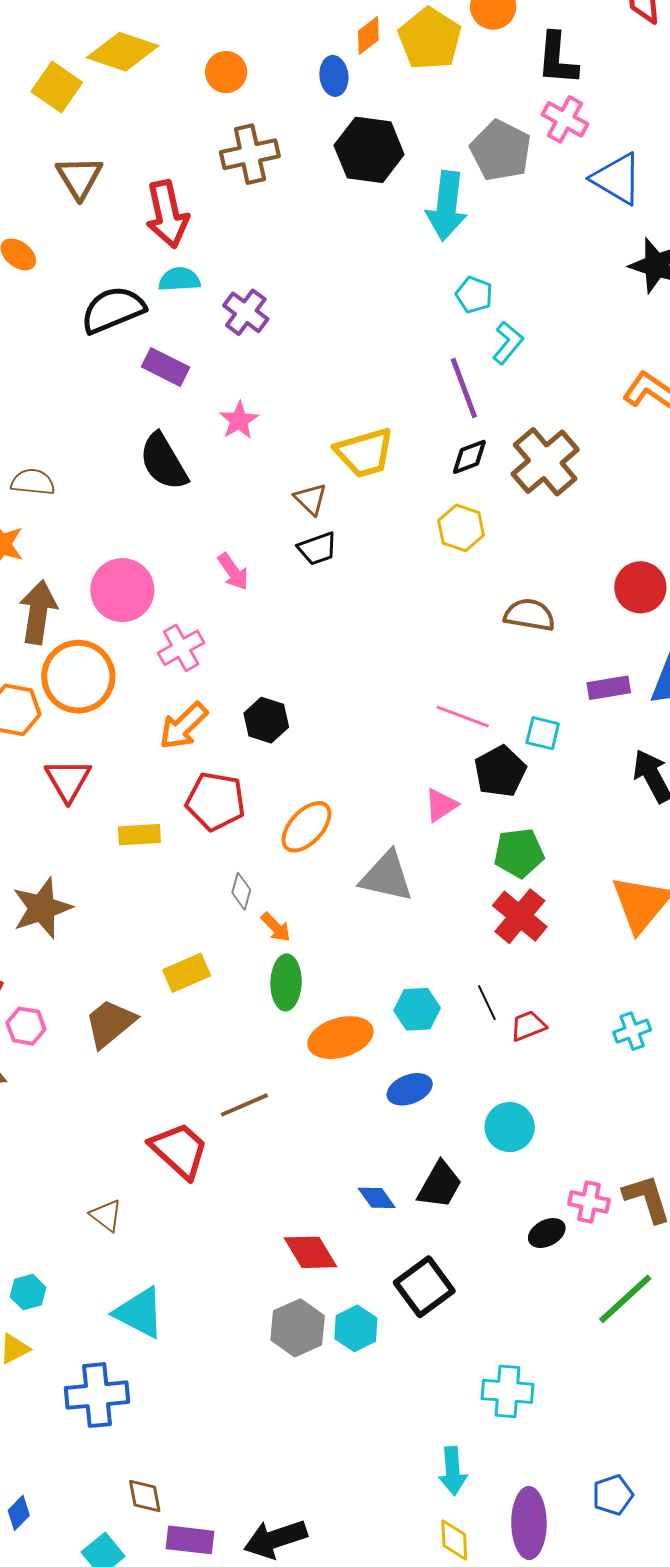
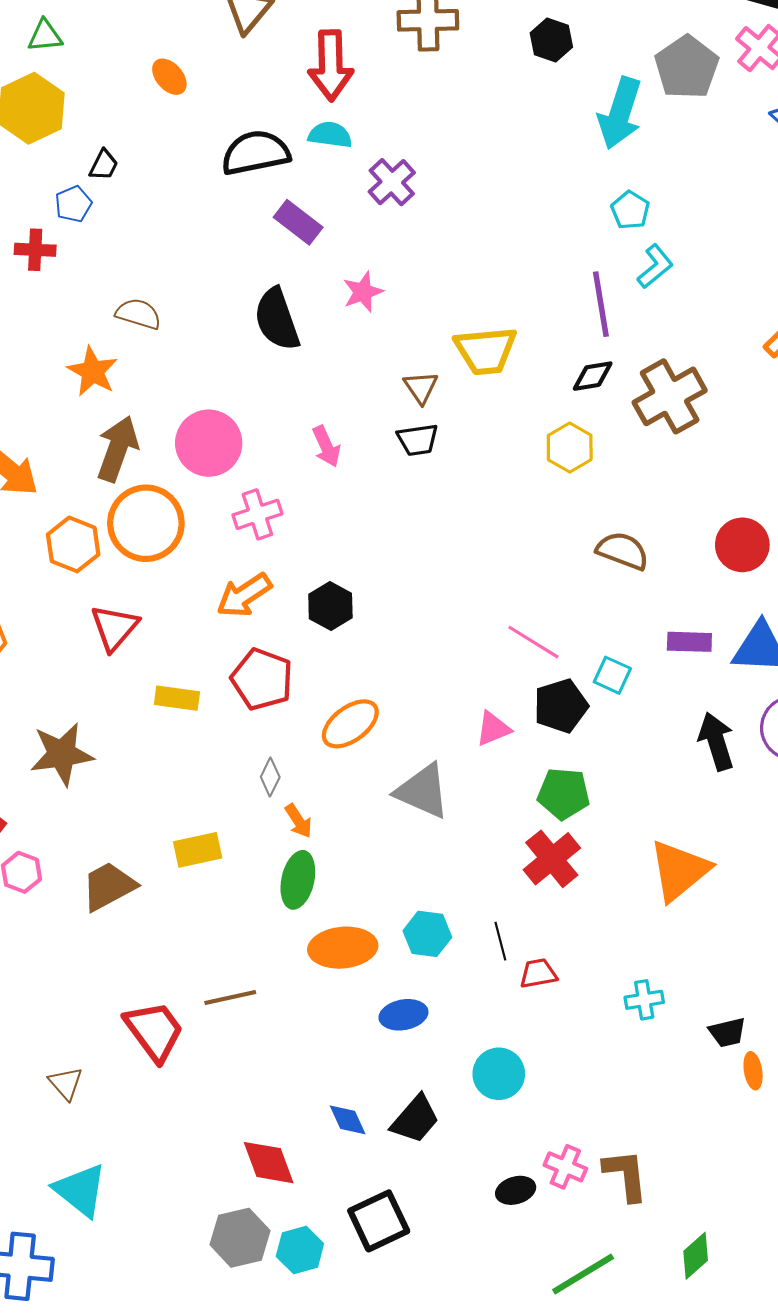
black hexagon: (369, 150) -> (551, 40), size x0.6

